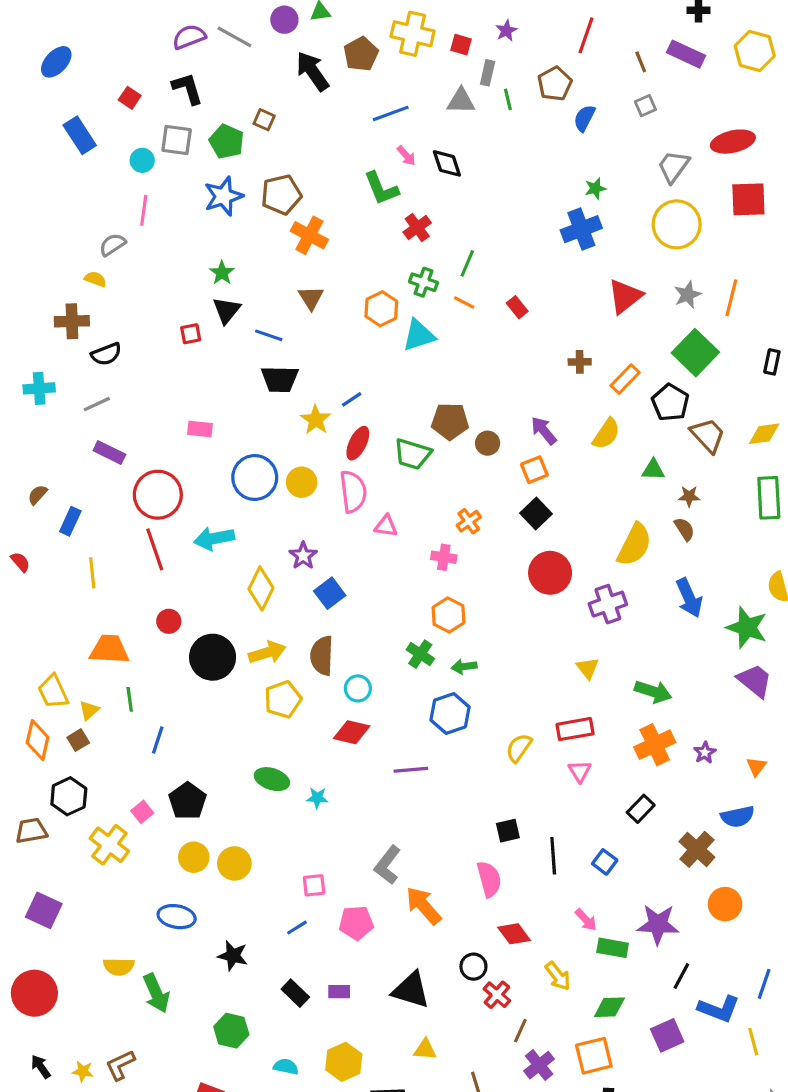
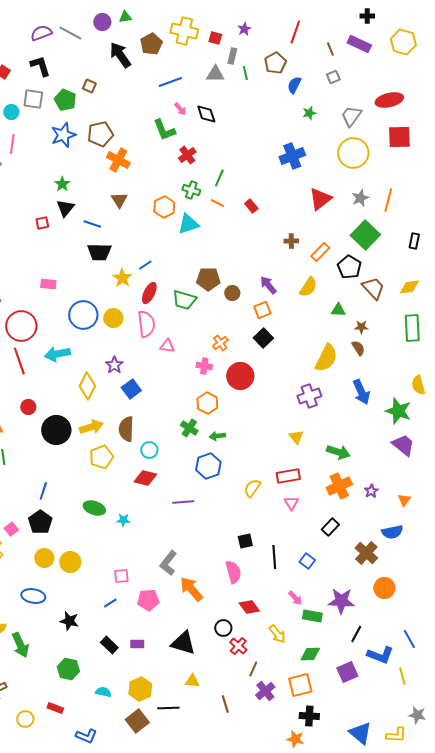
green star: (595, 188) -> (309, 113), moved
red circle: (550, 573) -> (240, 376), moved
blue line: (158, 740) -> (43, 491), moved
blue line: (764, 984) -> (409, 639), turned -48

